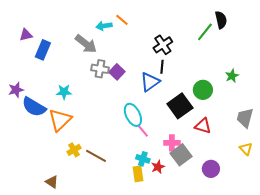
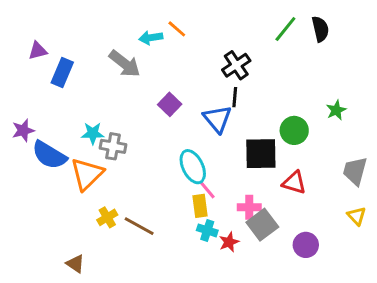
green line: (205, 32) -> (285, 29), moved
gray cross: (100, 69) -> (113, 146), moved
blue triangle: (150, 82) -> (217, 119), turned -35
black square: (180, 106) -> (261, 154), turned 35
yellow rectangle: (138, 174) -> (200, 206), moved

